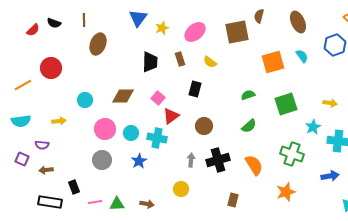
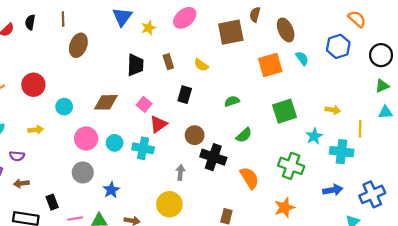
brown ellipse: (298, 22) -> (286, 30), moved
black semicircle: (54, 23) -> (30, 22), turned 80
pink ellipse: (195, 32) -> (185, 18), moved
red circle: (51, 68) -> (33, 85), moved
green semicircle: (248, 95) -> (232, 101), moved
black cross: (218, 160) -> (213, 157), moved, turned 35
blue star: (139, 161) -> (111, 190), moved
yellow circle: (181, 189) -> (169, 204), size x1.5

